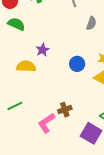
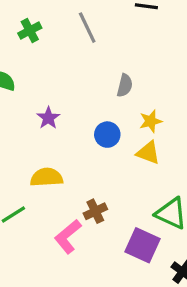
gray semicircle: (91, 23) -> (125, 85), moved
yellow semicircle: (26, 66) -> (47, 177), moved

